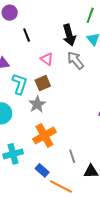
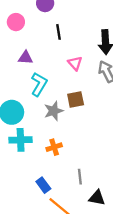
brown square: (43, 83) -> (76, 99), moved
orange cross: (44, 136) -> (54, 147), size x0.6
cyan cross: (13, 154) -> (21, 140), moved

